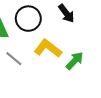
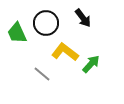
gray line: (14, 59) -> (42, 74), moved

